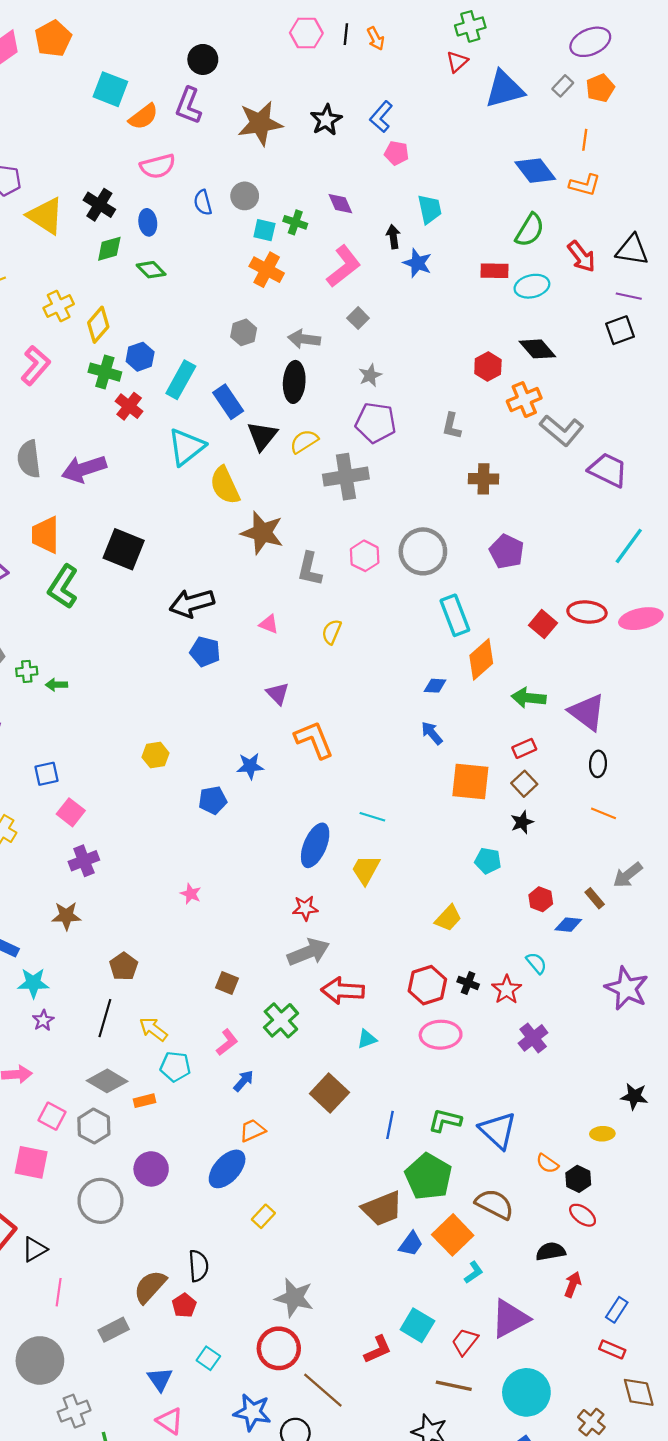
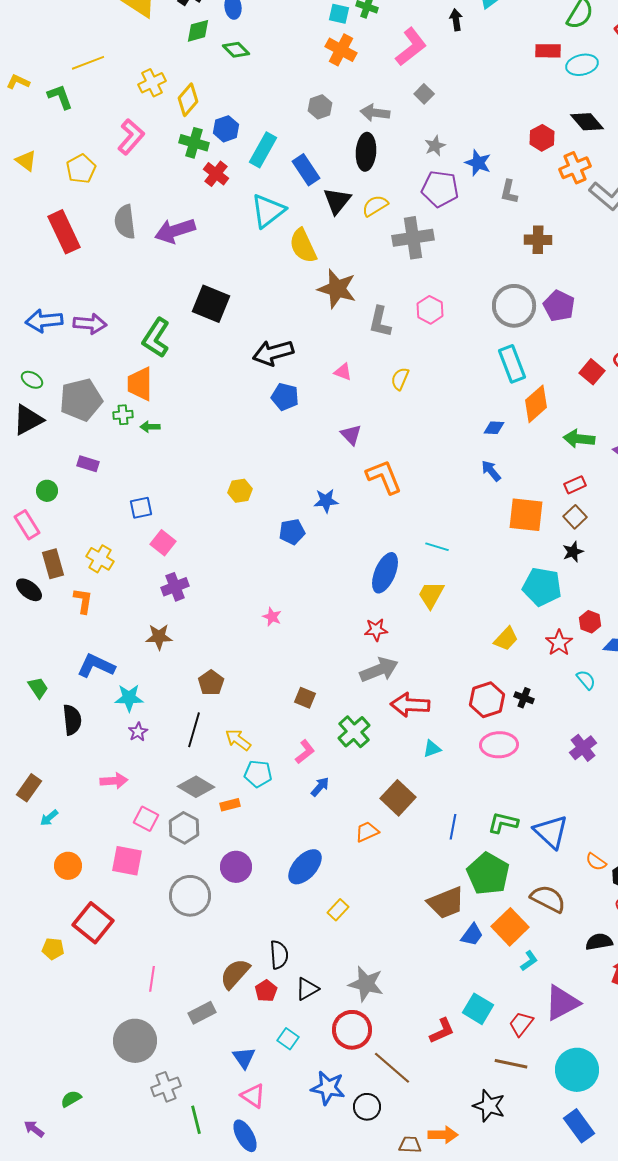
blue star: (417, 263) -> (478, 163), moved
orange trapezoid: (45, 535) -> (140, 384), moved
gray circle: (423, 551) -> (514, 306), moved
cyan pentagon: (488, 861) -> (542, 587), size x1.6
red star: (507, 990) -> (559, 643), moved
orange trapezoid: (252, 1130) -> (367, 832), moved
black triangle: (34, 1249) -> (307, 989), moved

